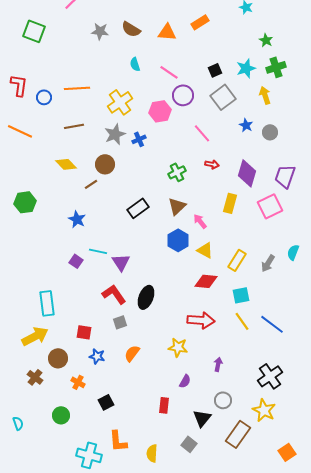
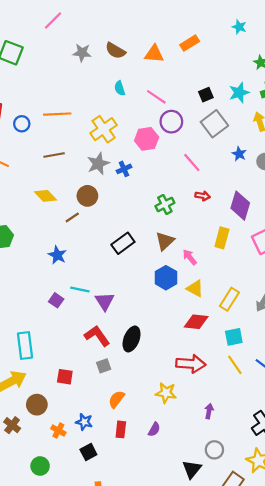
blue star: (97, 356) -> (84, 422), moved
purple semicircle: (185, 381) -> (154, 429), moved
red rectangle: (164, 405) -> (121, 429), moved

